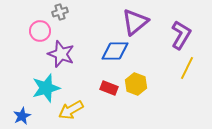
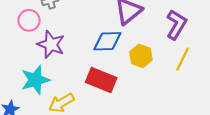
yellow hexagon: (136, 84) -> (141, 56), moved
red rectangle: (109, 88) -> (101, 80), size x1.6

